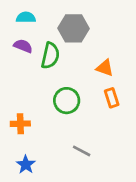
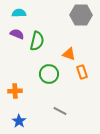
gray hexagon: (73, 28) -> (81, 15), moved
orange triangle: (105, 68) -> (69, 54), moved

